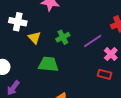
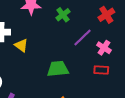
green cross: (63, 37) -> (63, 15), moved
green trapezoid: (48, 64) -> (58, 69), moved

